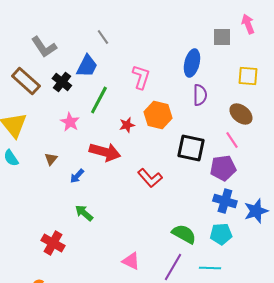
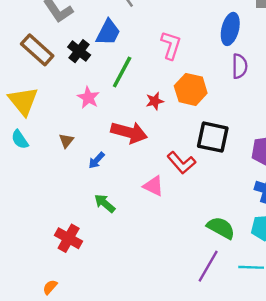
black square: (191, 148) -> (213, 137), moved
pink triangle: (131, 261) -> (153, 186), moved

